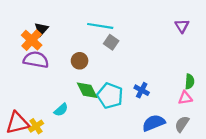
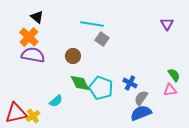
black triangle: (41, 29) -> (37, 17), moved, turned -32
green semicircle: (190, 81) -> (174, 75), turned -40
gray semicircle: (182, 124) -> (141, 98), moved

